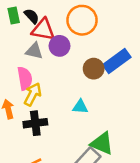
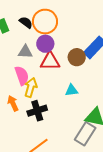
black semicircle: (32, 16) -> (26, 22), moved
orange circle: (82, 20) -> (45, 22), moved
red triangle: (43, 30) -> (50, 61), moved

